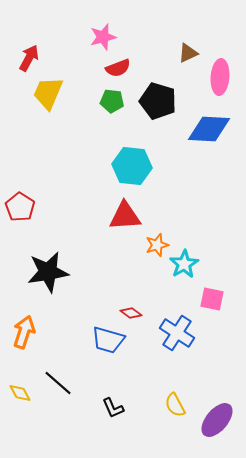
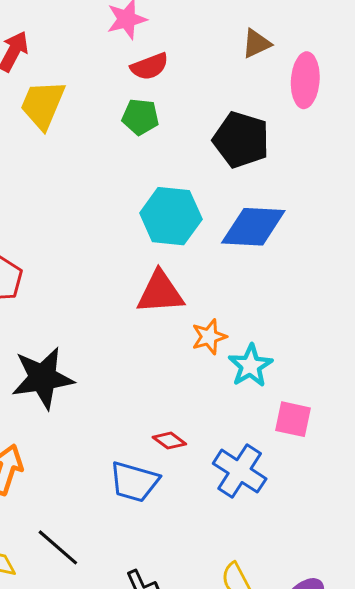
black pentagon: (158, 101) -> (241, 140), moved
blue diamond: (209, 129) -> (253, 227), moved

